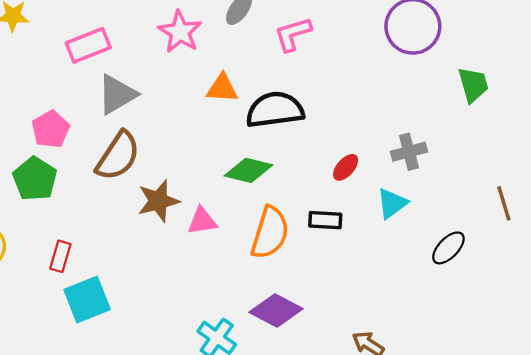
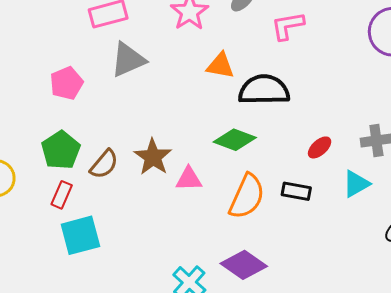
brown semicircle: (118, 156) -> (104, 164), moved, size x0.7
green pentagon: (35, 179) -> (61, 150), moved
brown star: (158, 201) -> (153, 157), turned -30

